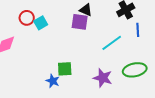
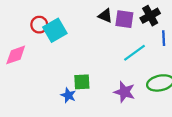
purple square: (80, 22) -> (124, 19), moved
cyan square: (41, 23) -> (55, 30), size x1.5

